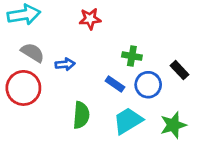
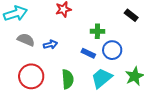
black rectangle: (179, 70) -> (131, 15), moved
red circle: (23, 88) -> (31, 76), moved

